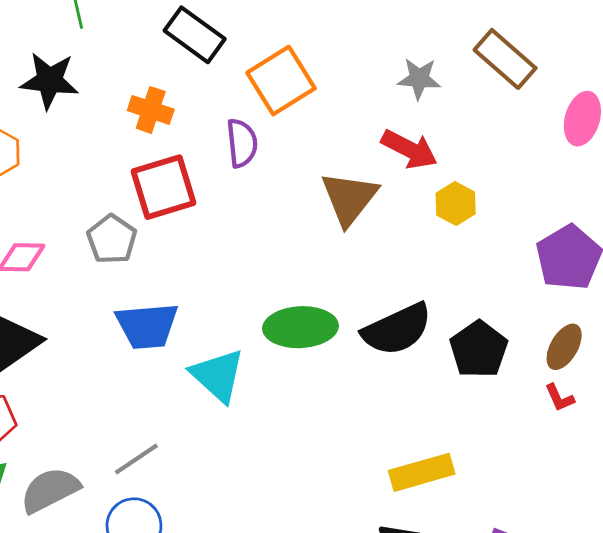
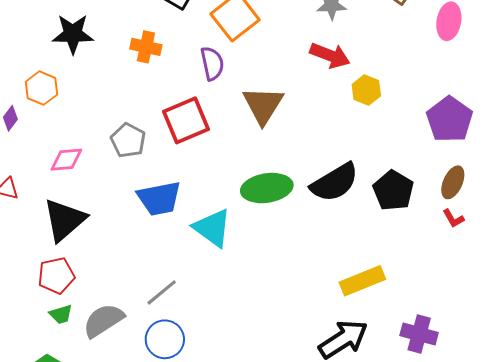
red square: (163, 187) -> (186, 120), moved
brown triangle: (349, 198) -> (263, 105), moved

